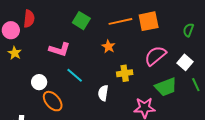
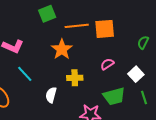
green square: (81, 21) -> (47, 14), moved, turned 30
orange star: (108, 46) -> (62, 49), size x1.5
pink semicircle: (155, 56) -> (107, 64), size x0.6

